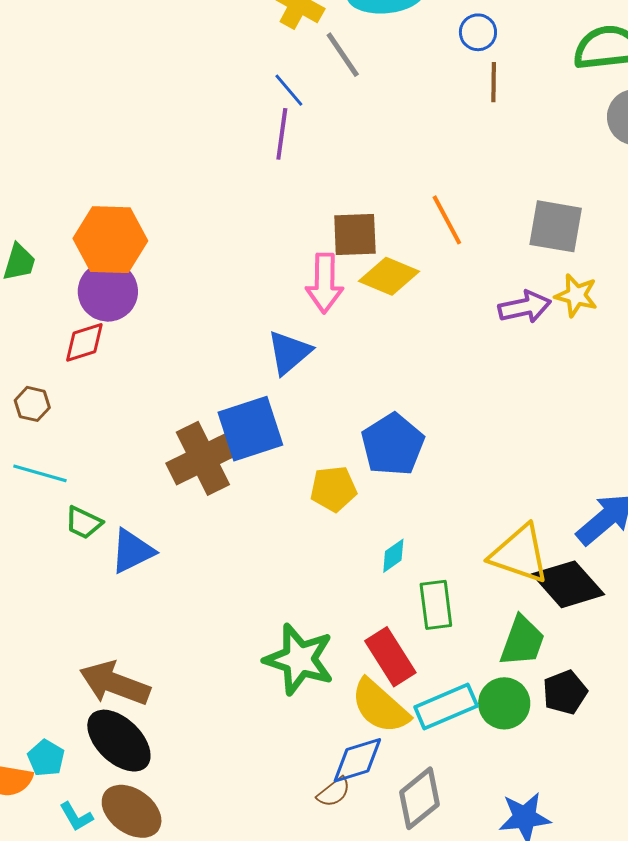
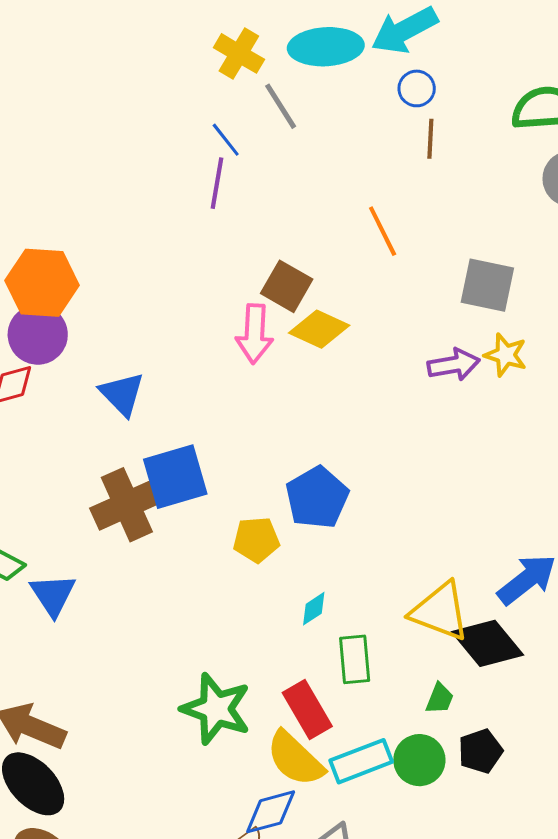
orange line: (447, 220) -> (383, 231), moved
brown square: (355, 235) -> (287, 286), turned 30
blue triangle: (289, 352) -> (122, 394), moved, turned -36
blue triangle: (132, 551) -> (53, 595), turned -39
green trapezoid: (522, 641) -> (440, 699), size x0.6

